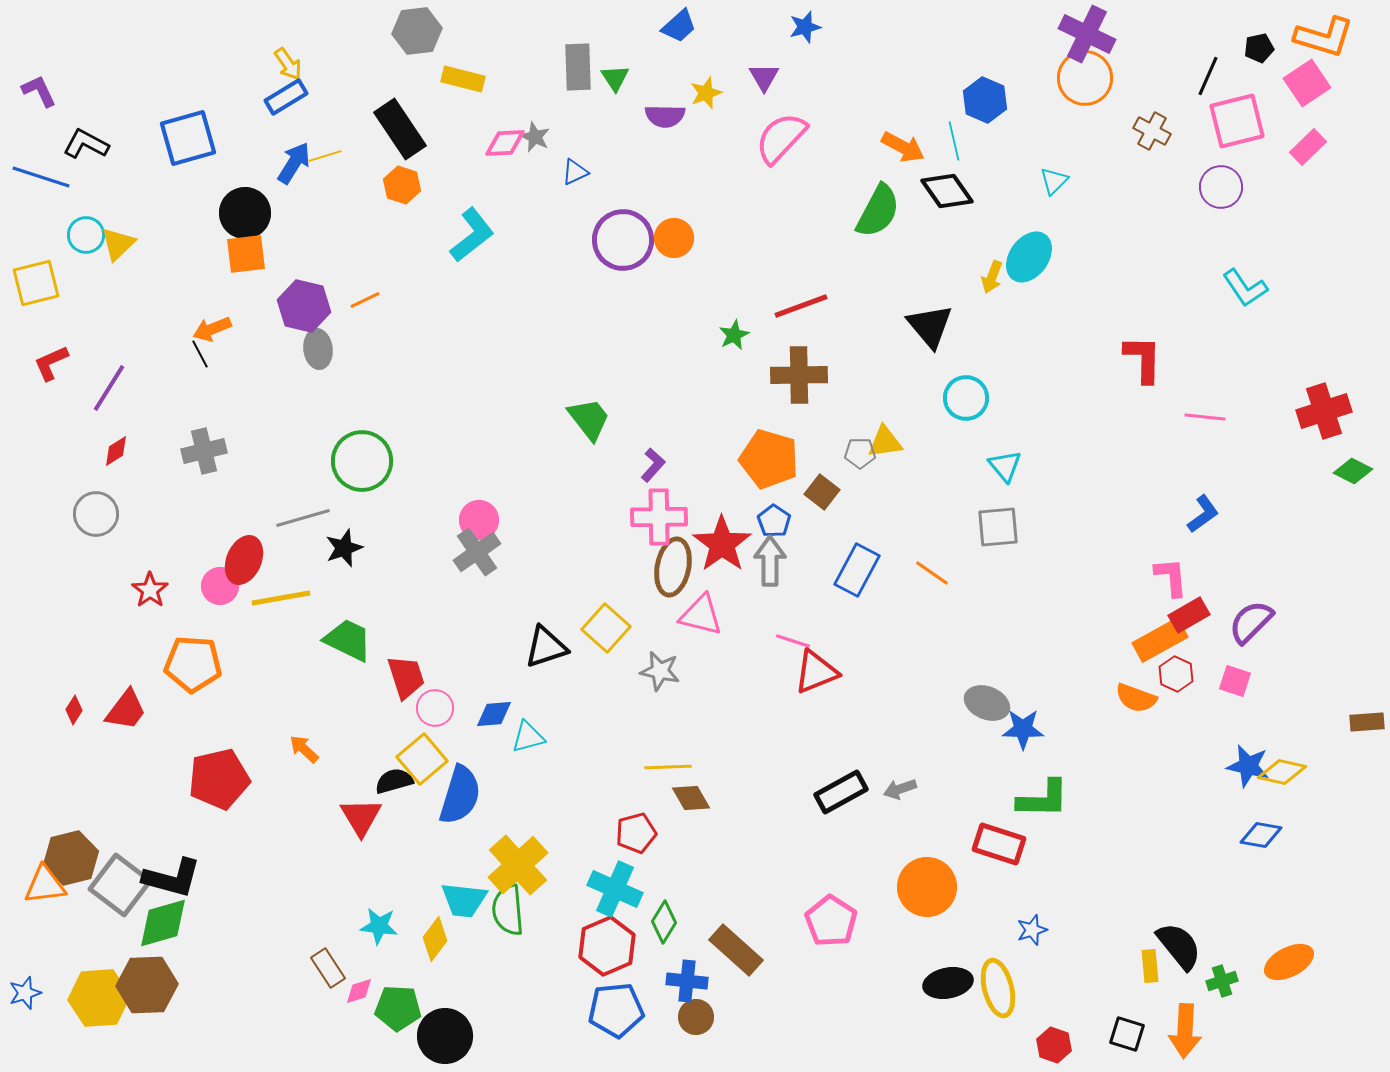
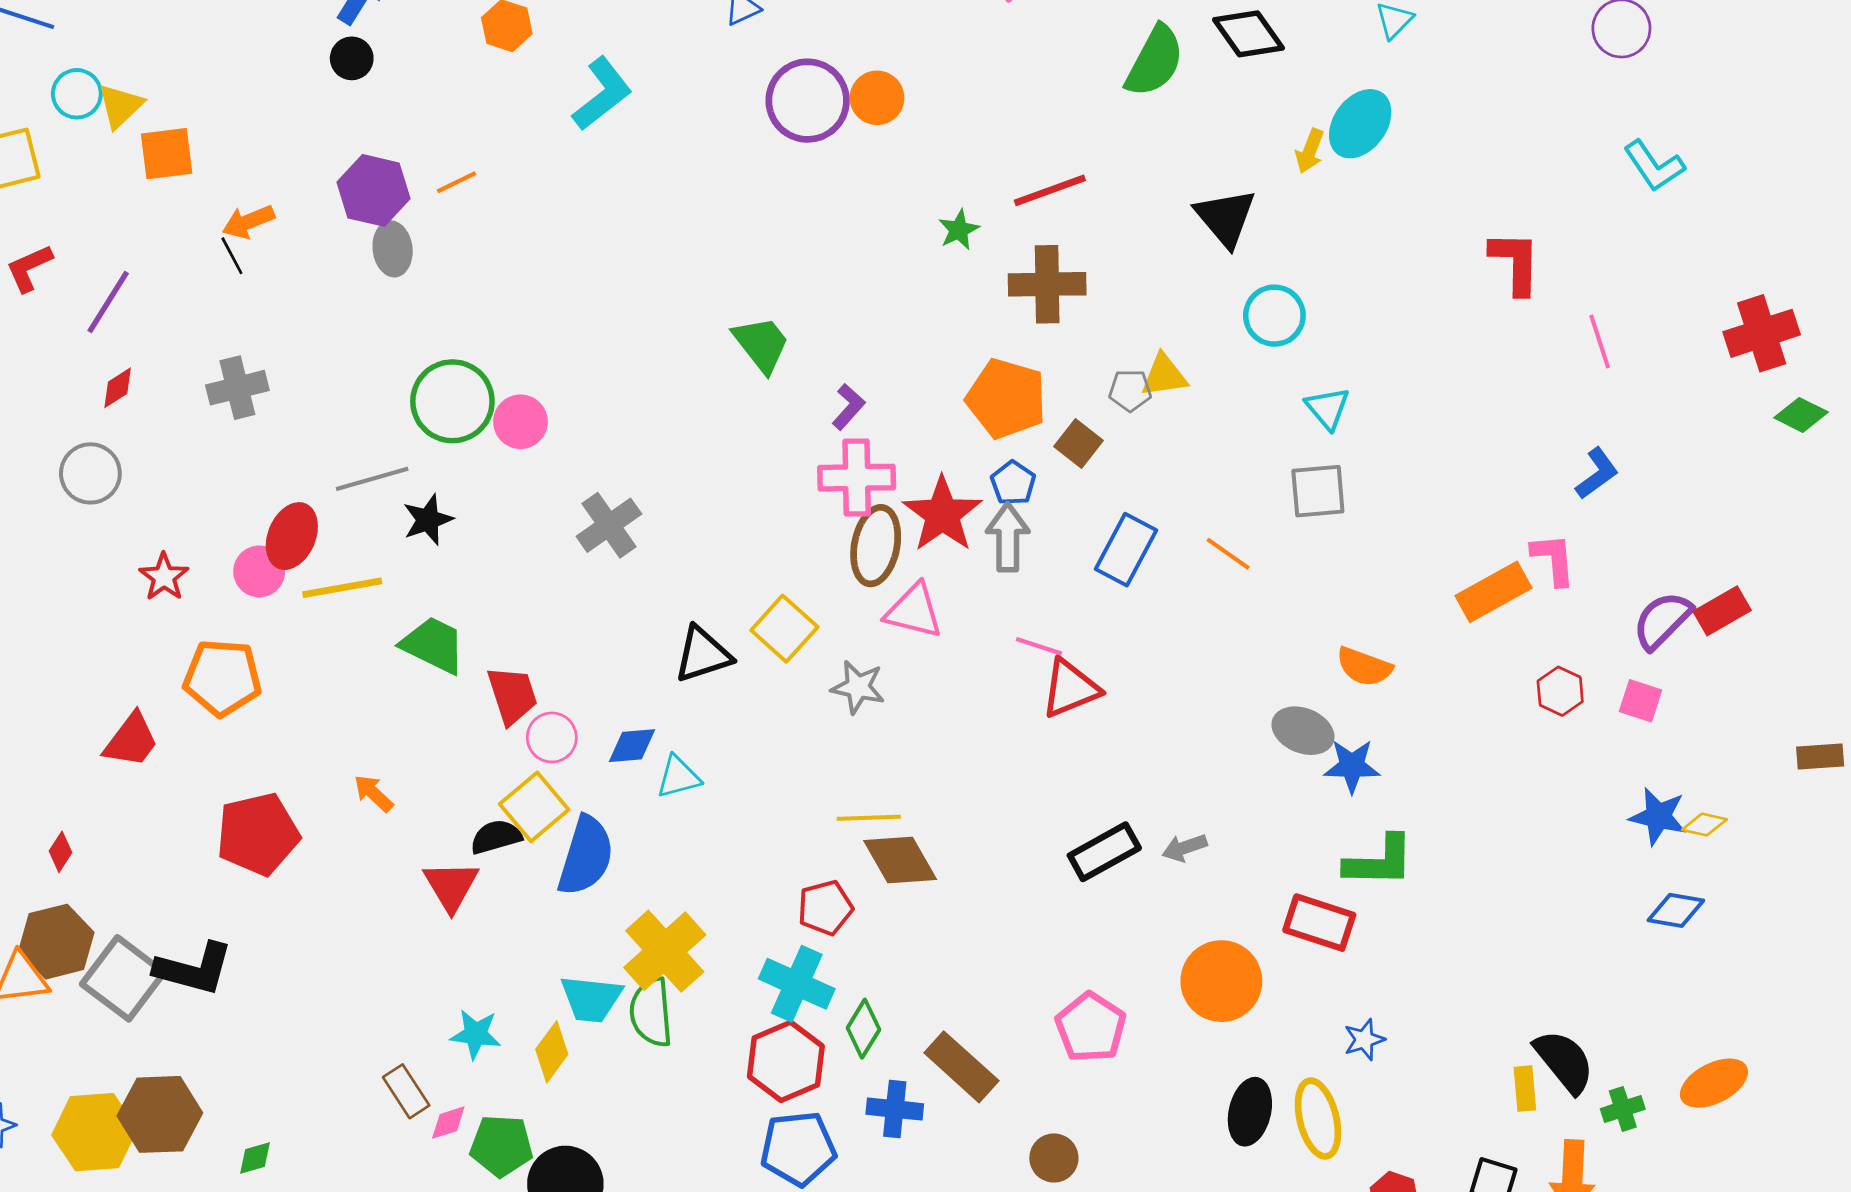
black circle: (245, 213) -> (352, 58), moved, size x0.6
orange square: (246, 254) -> (167, 154), moved
pink line: (1205, 417) -> (1600, 341), turned 66
pink circle: (479, 520) -> (520, 422), moved
red rectangle: (1189, 615) -> (1722, 611), moved
orange rectangle: (1160, 640) -> (1494, 592), moved
orange semicircle: (1136, 698) -> (1364, 667), moved
red diamond: (74, 710) -> (60, 852), moved
yellow diamond: (1282, 772) -> (1704, 825), size x0.7
brown diamond: (691, 798) -> (900, 860), size x1.4
green diamond: (163, 923) -> (255, 1158), moved, size x0.5
black ellipse: (948, 983) -> (1250, 1112), turned -66
brown circle: (696, 1017) -> (1054, 1158), moved

